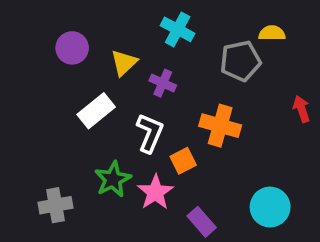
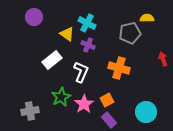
cyan cross: (178, 29) -> (87, 23), moved
purple circle: (72, 48) -> (34, 17), moved
yellow triangle: (124, 63) -> (67, 34), turned -42
orange square: (183, 161) -> (107, 100), moved

